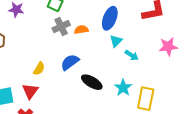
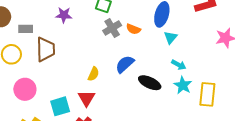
orange semicircle: (81, 30) -> (133, 29), turned -144
cyan arrow: (132, 55) -> (179, 65), moved

